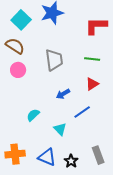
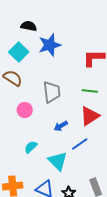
pink circle: (18, 70) -> (25, 110), moved
red triangle: (92, 84) -> (90, 116), size x1.5
cyan triangle: (60, 129) -> (58, 161), size x1.5

